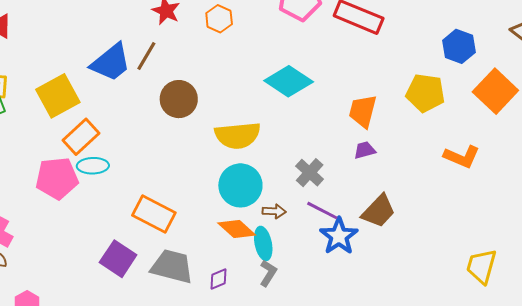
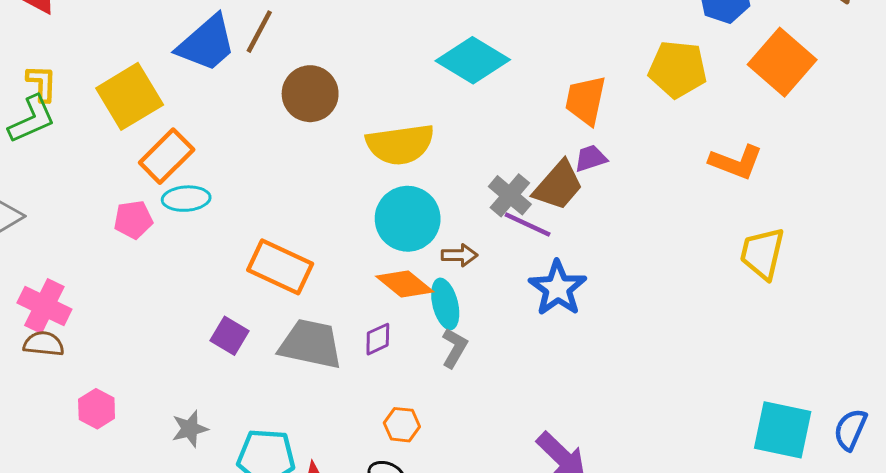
pink pentagon: (57, 178) -> (133, 220), size x0.6
purple line: (322, 211) -> (528, 225), moved
brown trapezoid: (379, 211) -> (558, 186), moved
purple square: (118, 259) -> (230, 336), size x0.7
yellow trapezoid: (482, 266) -> (762, 253), moved
purple diamond: (218, 279) -> (378, 339), moved

